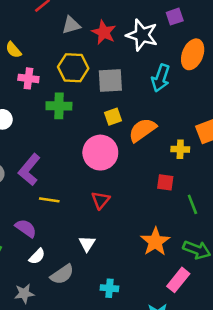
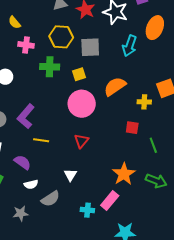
yellow square: (113, 117) -> (79, 74), moved
white semicircle: (37, 256) -> (31, 184), turned 32
pink rectangle: (178, 280) -> (110, 201), moved

